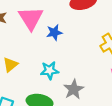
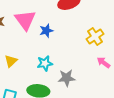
gray star: (74, 89) -> (67, 78), turned 30

